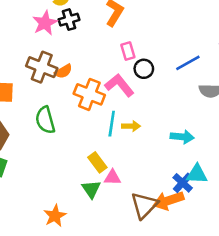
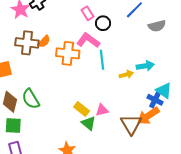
green semicircle: (45, 120) -> (31, 99), moved
cyan line: (112, 124) -> (102, 60), moved
yellow arrow: (131, 126) -> (126, 75), moved
yellow rectangle: (97, 162) -> (82, 109), moved
cyan triangle: (197, 174) -> (164, 91), turned 48

